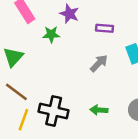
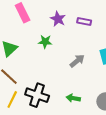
purple rectangle: (105, 28) -> (84, 21), moved
green star: (51, 34) -> (45, 42), moved

